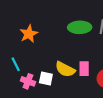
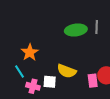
orange star: (29, 34) -> (30, 52), moved
pink rectangle: (84, 69) -> (93, 81), moved

